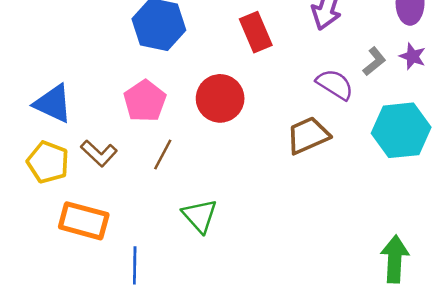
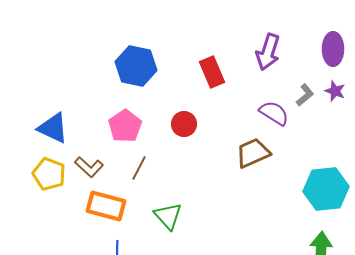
red circle: (220, 98) -> (184, 124), size x0.7
cyan hexagon: (401, 130) -> (326, 189), moved
orange rectangle: (84, 221) -> (106, 206), moved

